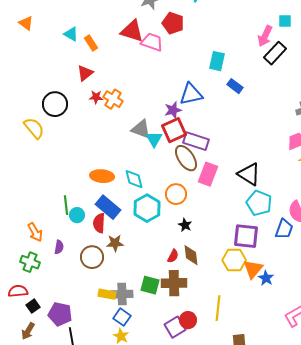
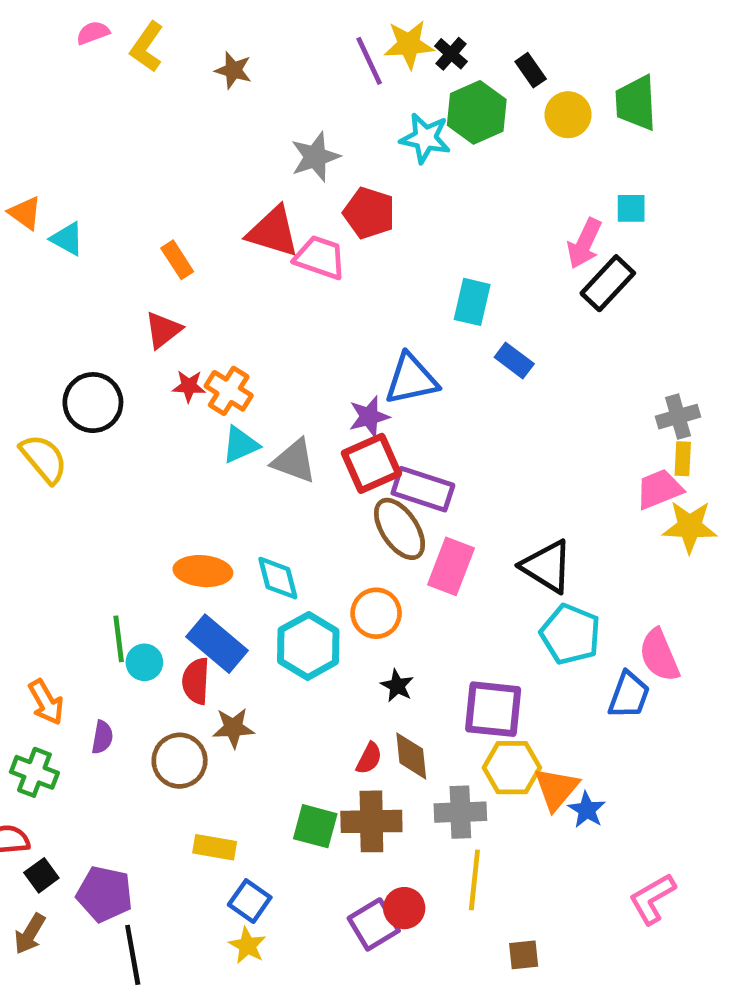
cyan triangle: (71, 34) -> (67, 239), moved
cyan triangle: (154, 139) -> (240, 445), moved, turned 36
purple square: (246, 236) -> (493, 709), moved
gray cross: (122, 294) -> (460, 812), moved

